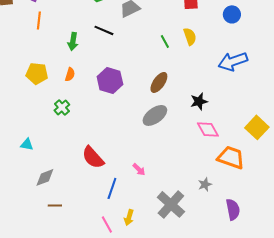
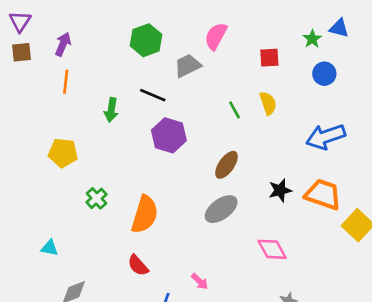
orange semicircle: (70, 74) -> (145, 214), moved, size x2.0
purple hexagon: (110, 80) -> (169, 135), moved
pink diamond: (208, 129) -> (272, 249), moved
red semicircle: (93, 157) -> (138, 265), size x0.7
orange trapezoid: (231, 157) -> (323, 194), moved

